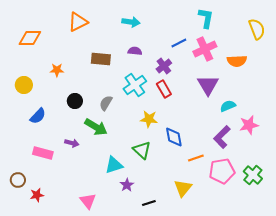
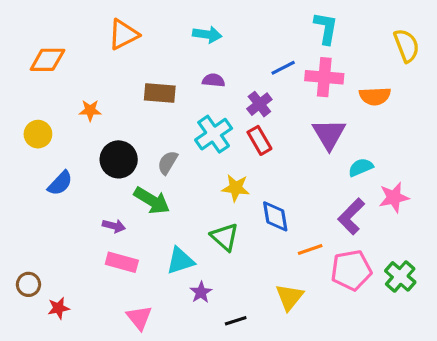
pink cross: (205, 49) -> (324, 77), turned 30
black circle: (75, 101) -> (119, 159), size x1.5
pink rectangle: (43, 153) -> (122, 262), moved

